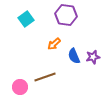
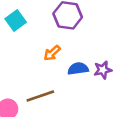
blue semicircle: (74, 56) -> (78, 69), turned 105

